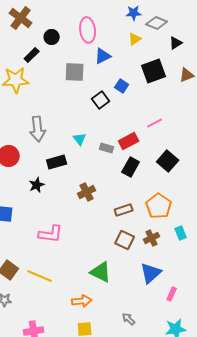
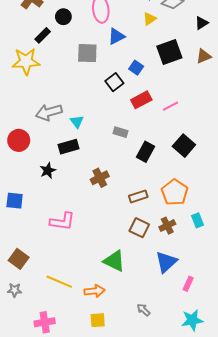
black triangle: (176, 43) -> (202, 23), moved
gray arrow: (38, 129) -> (49, 112), turned 80
cyan triangle: (80, 139) -> (77, 122), moved
red rectangle: (129, 141) -> (141, 100), moved
yellow line: (40, 276) -> (59, 282), moved

